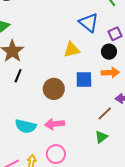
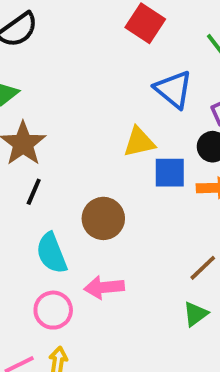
blue square: (84, 80) -> (170, 173), moved
cyan semicircle: (26, 126) -> (52, 253), moved, turned 55
pink circle: (56, 154) -> (53, 310), moved

